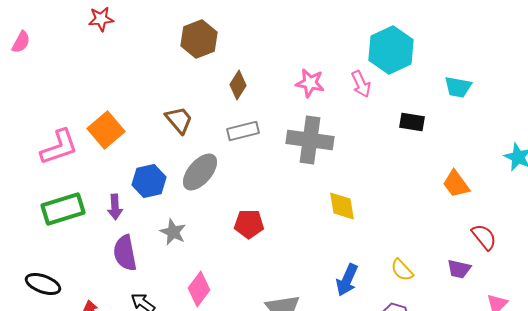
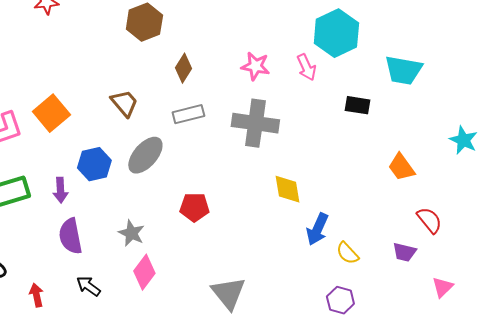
cyan trapezoid: (458, 87) -> (403, 70), size x1.4
gray star: (173, 232) -> (131, 233), moved
blue arrow: (347, 280) -> (317, 229), moved

